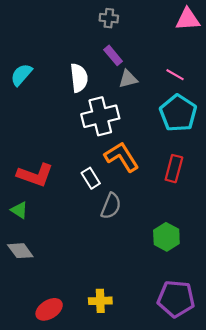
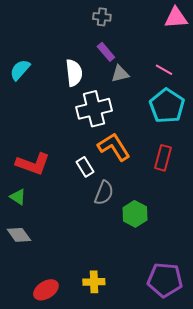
green hexagon: (166, 237) -> (135, 214), moved

